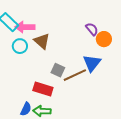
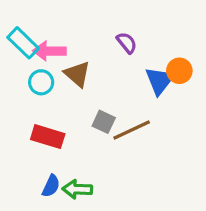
purple semicircle: (92, 29) -> (127, 43), moved
blue triangle: (92, 63) -> (160, 81), moved
red rectangle: (43, 89) -> (48, 137), moved

